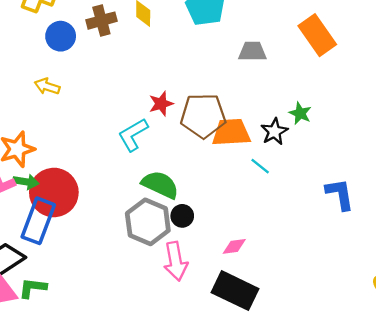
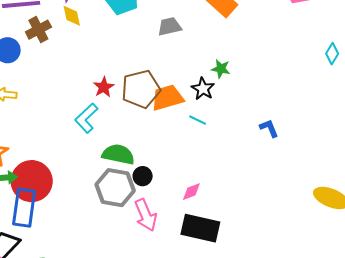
blue L-shape: (340, 194) -> (269, 128), size x0.7

